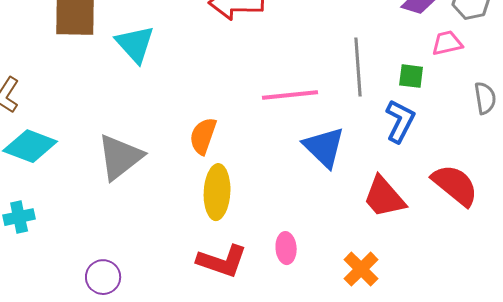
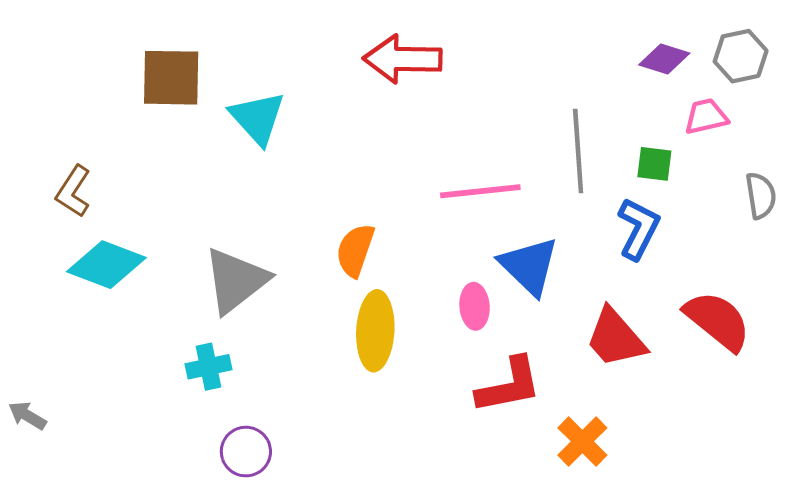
cyan cross: (19, 217) -> (209, 367), moved
pink ellipse: (286, 248) -> (475, 306), moved
red L-shape: (222, 261) -> (509, 385), moved, turned -30
purple circle: (103, 277) -> (246, 452), moved

